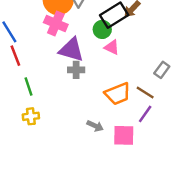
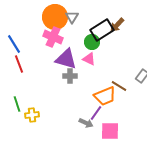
pink triangle: (112, 47) -> (89, 59), moved
green line: (28, 87) -> (17, 104), moved
brown line: (145, 93) -> (119, 86), moved
purple line: (145, 114) -> (96, 113), moved

